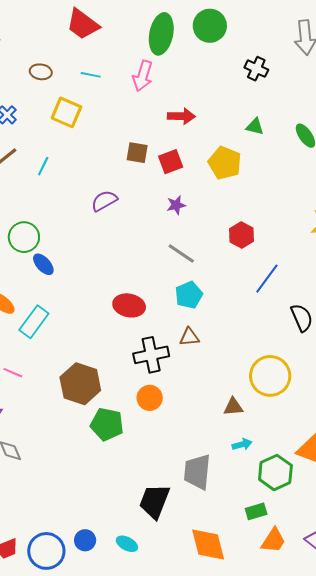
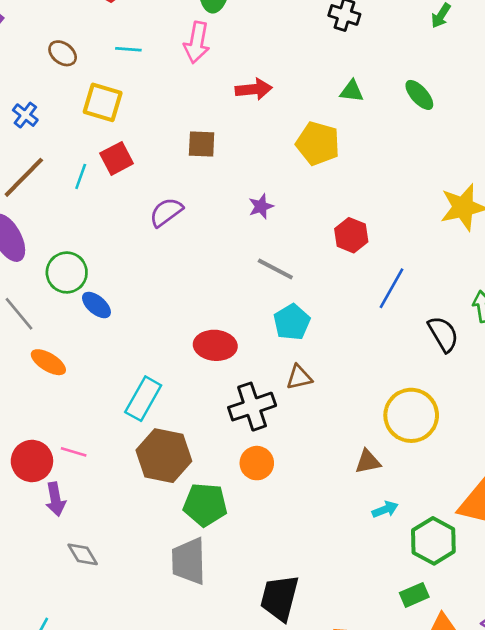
brown ellipse: (41, 72) -> (63, 53), turned 35
red square: (171, 162) -> (117, 158), moved
cyan rectangle: (34, 322) -> (143, 399), moved
gray trapezoid: (197, 472) -> (189, 561), moved

